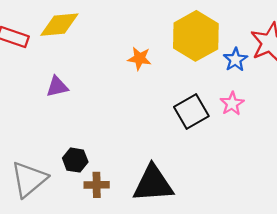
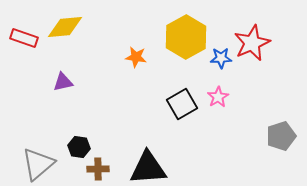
blue star: (235, 60) -> (221, 58), turned 30

